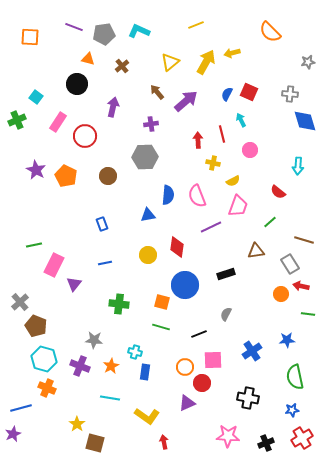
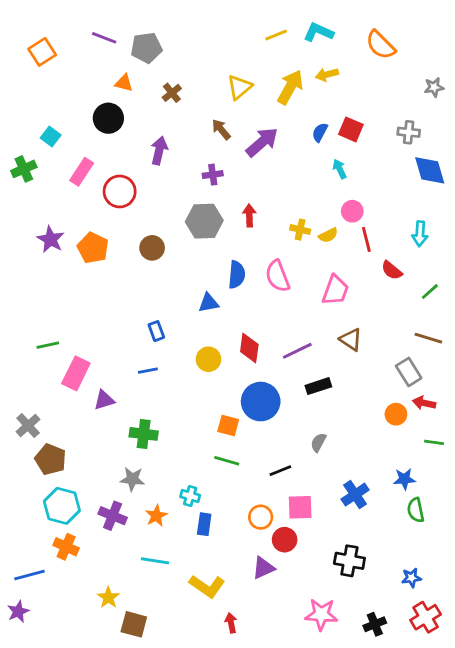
cyan L-shape: (139, 31) -> (318, 32), moved
orange square: (30, 37) -> (42, 52), turned -36
red line: (222, 134) -> (366, 239), moved
red arrow: (198, 140) -> (249, 215), moved
yellow semicircle: (233, 181) -> (328, 235), moved
green line: (270, 222) -> (430, 292), moved
blue rectangle: (102, 224) -> (156, 331), moved
purple line: (211, 227) -> (297, 351), moved
brown triangle: (256, 251) -> (351, 340), moved, turned 42
purple triangle: (74, 284) -> (104, 400), turned 35
green cross: (119, 304) -> (144, 434), moved
green semicircle: (295, 377) -> (416, 510), moved, size x0.7

